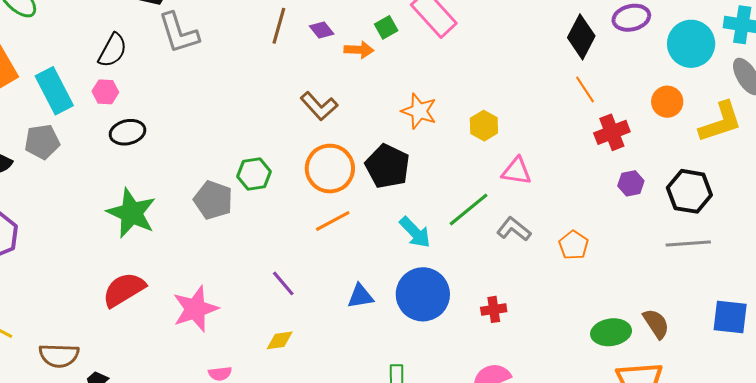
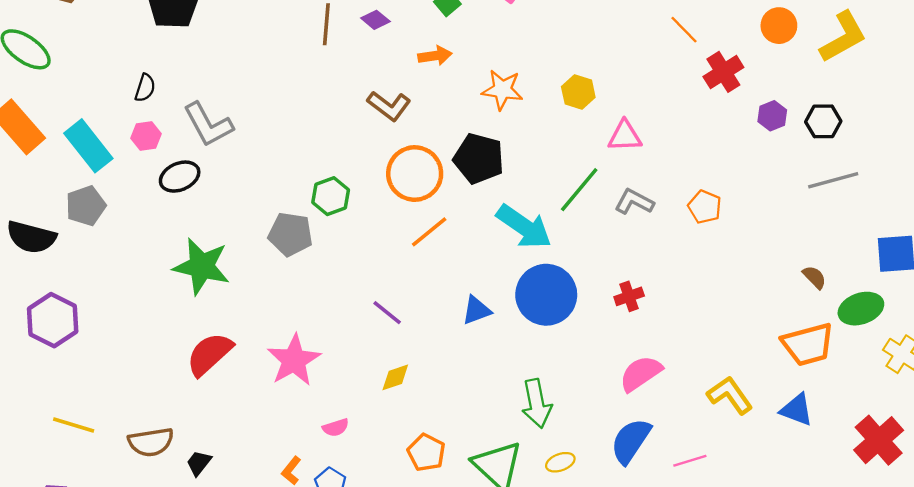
gray L-shape: (179, 33) -> (208, 125), moved
black semicircle: (113, 50) -> (145, 88), size x0.7
orange arrow: (359, 50) -> (435, 56), moved
purple hexagon: (631, 183) -> (772, 116), moved
black hexagon: (689, 191) -> (823, 121), size x0.7
cyan arrow: (415, 232) -> (524, 227), size x1.4
brown semicircle: (656, 324) -> (814, 277), size x0.7
green ellipse: (611, 332) -> (861, 309), moved

